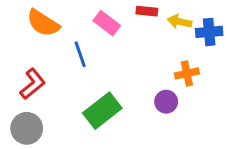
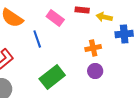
blue cross: (209, 32) -> (124, 34), moved
orange cross: (187, 73) -> (93, 48), moved

